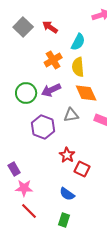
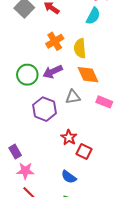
cyan semicircle: (78, 42) -> (93, 16), moved

